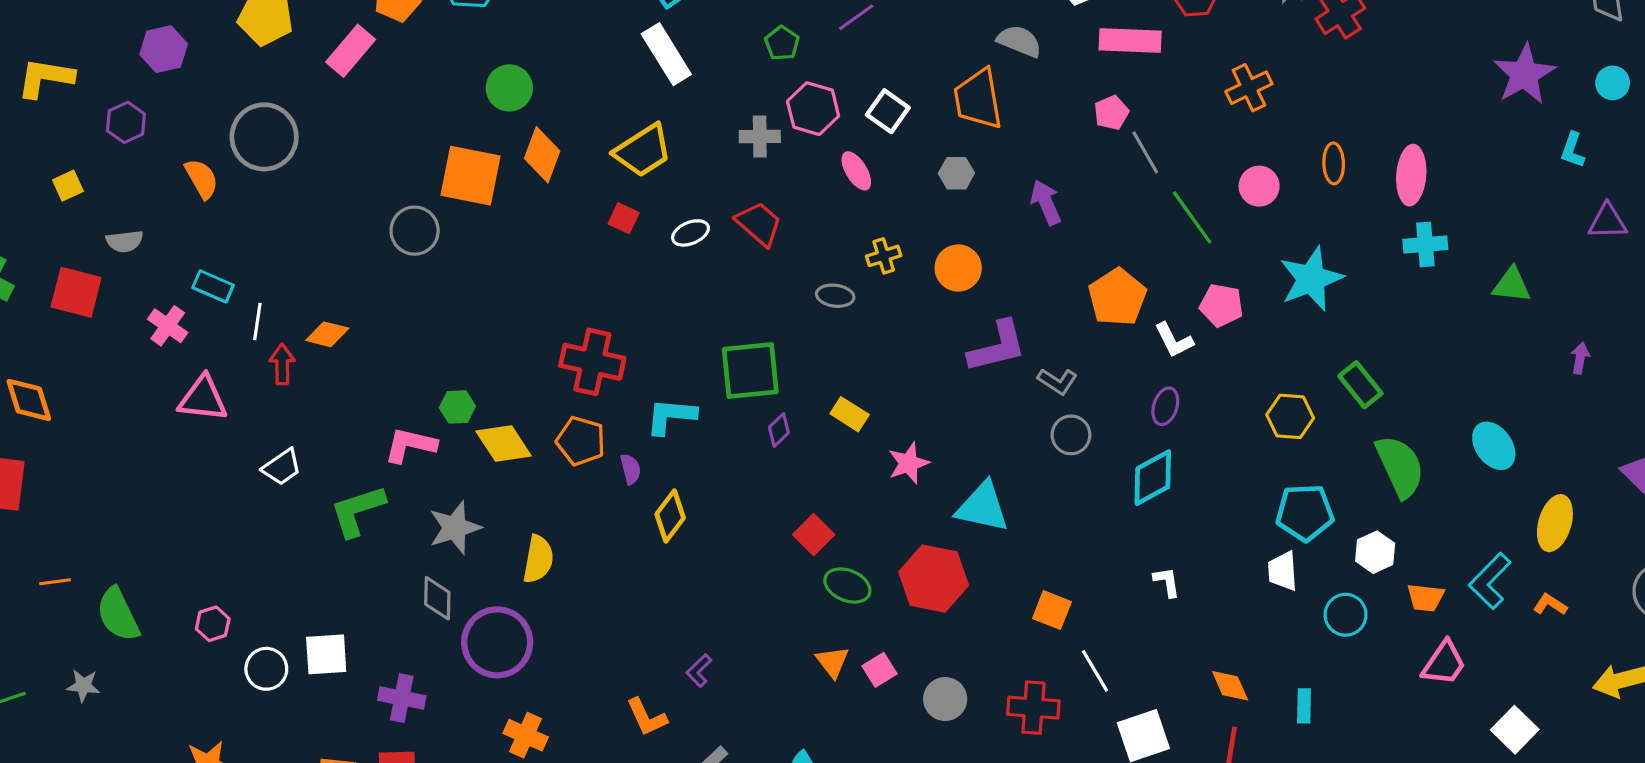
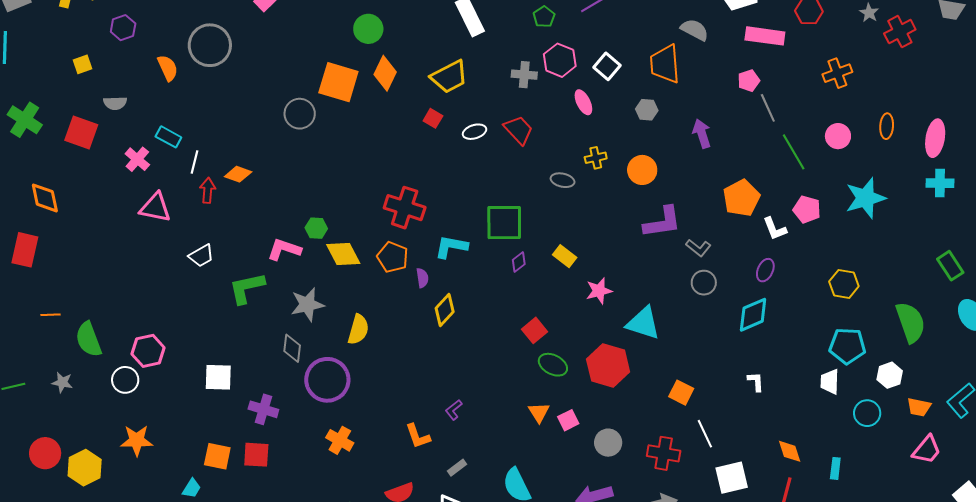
green rectangle: (1360, 385) -> (950, 266), moved
pink hexagon: (213, 624) -> (148, 351), size x1.5
white circle: (266, 669) -> (125, 380), moved

